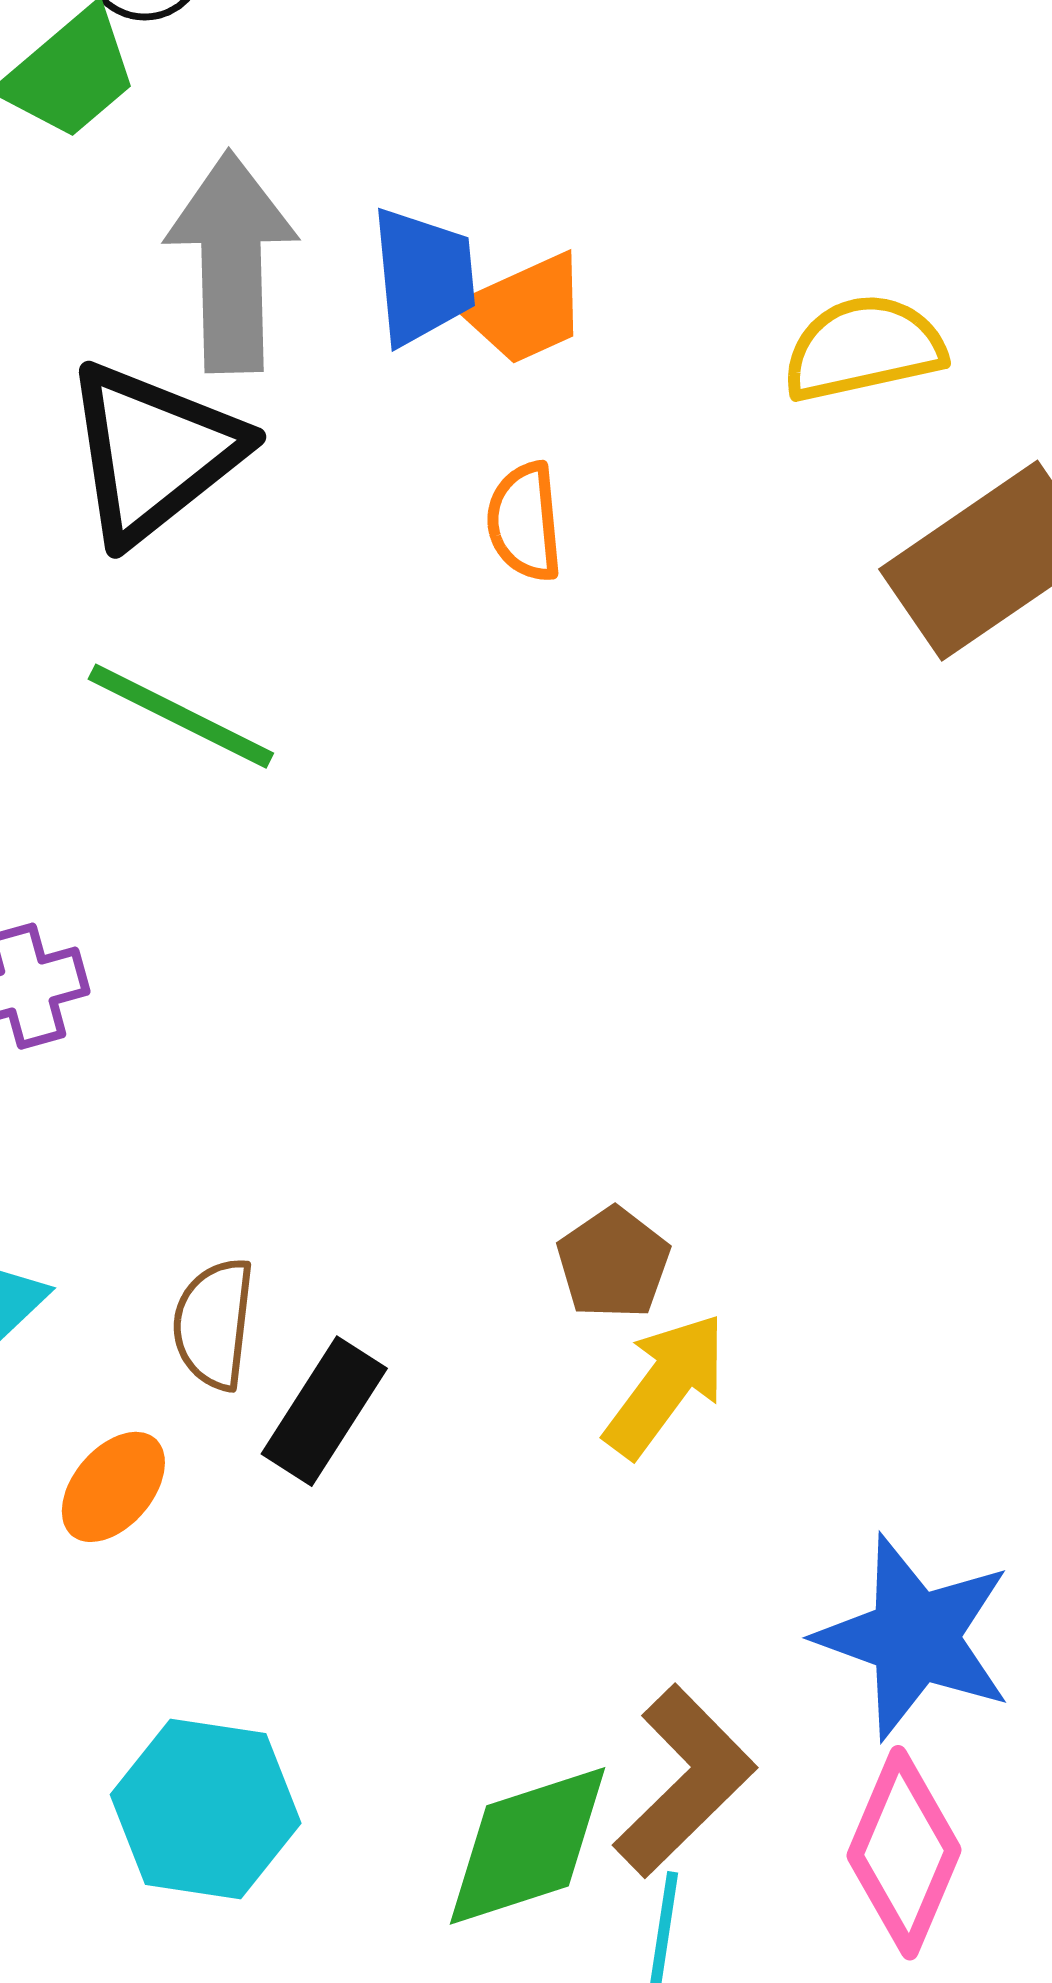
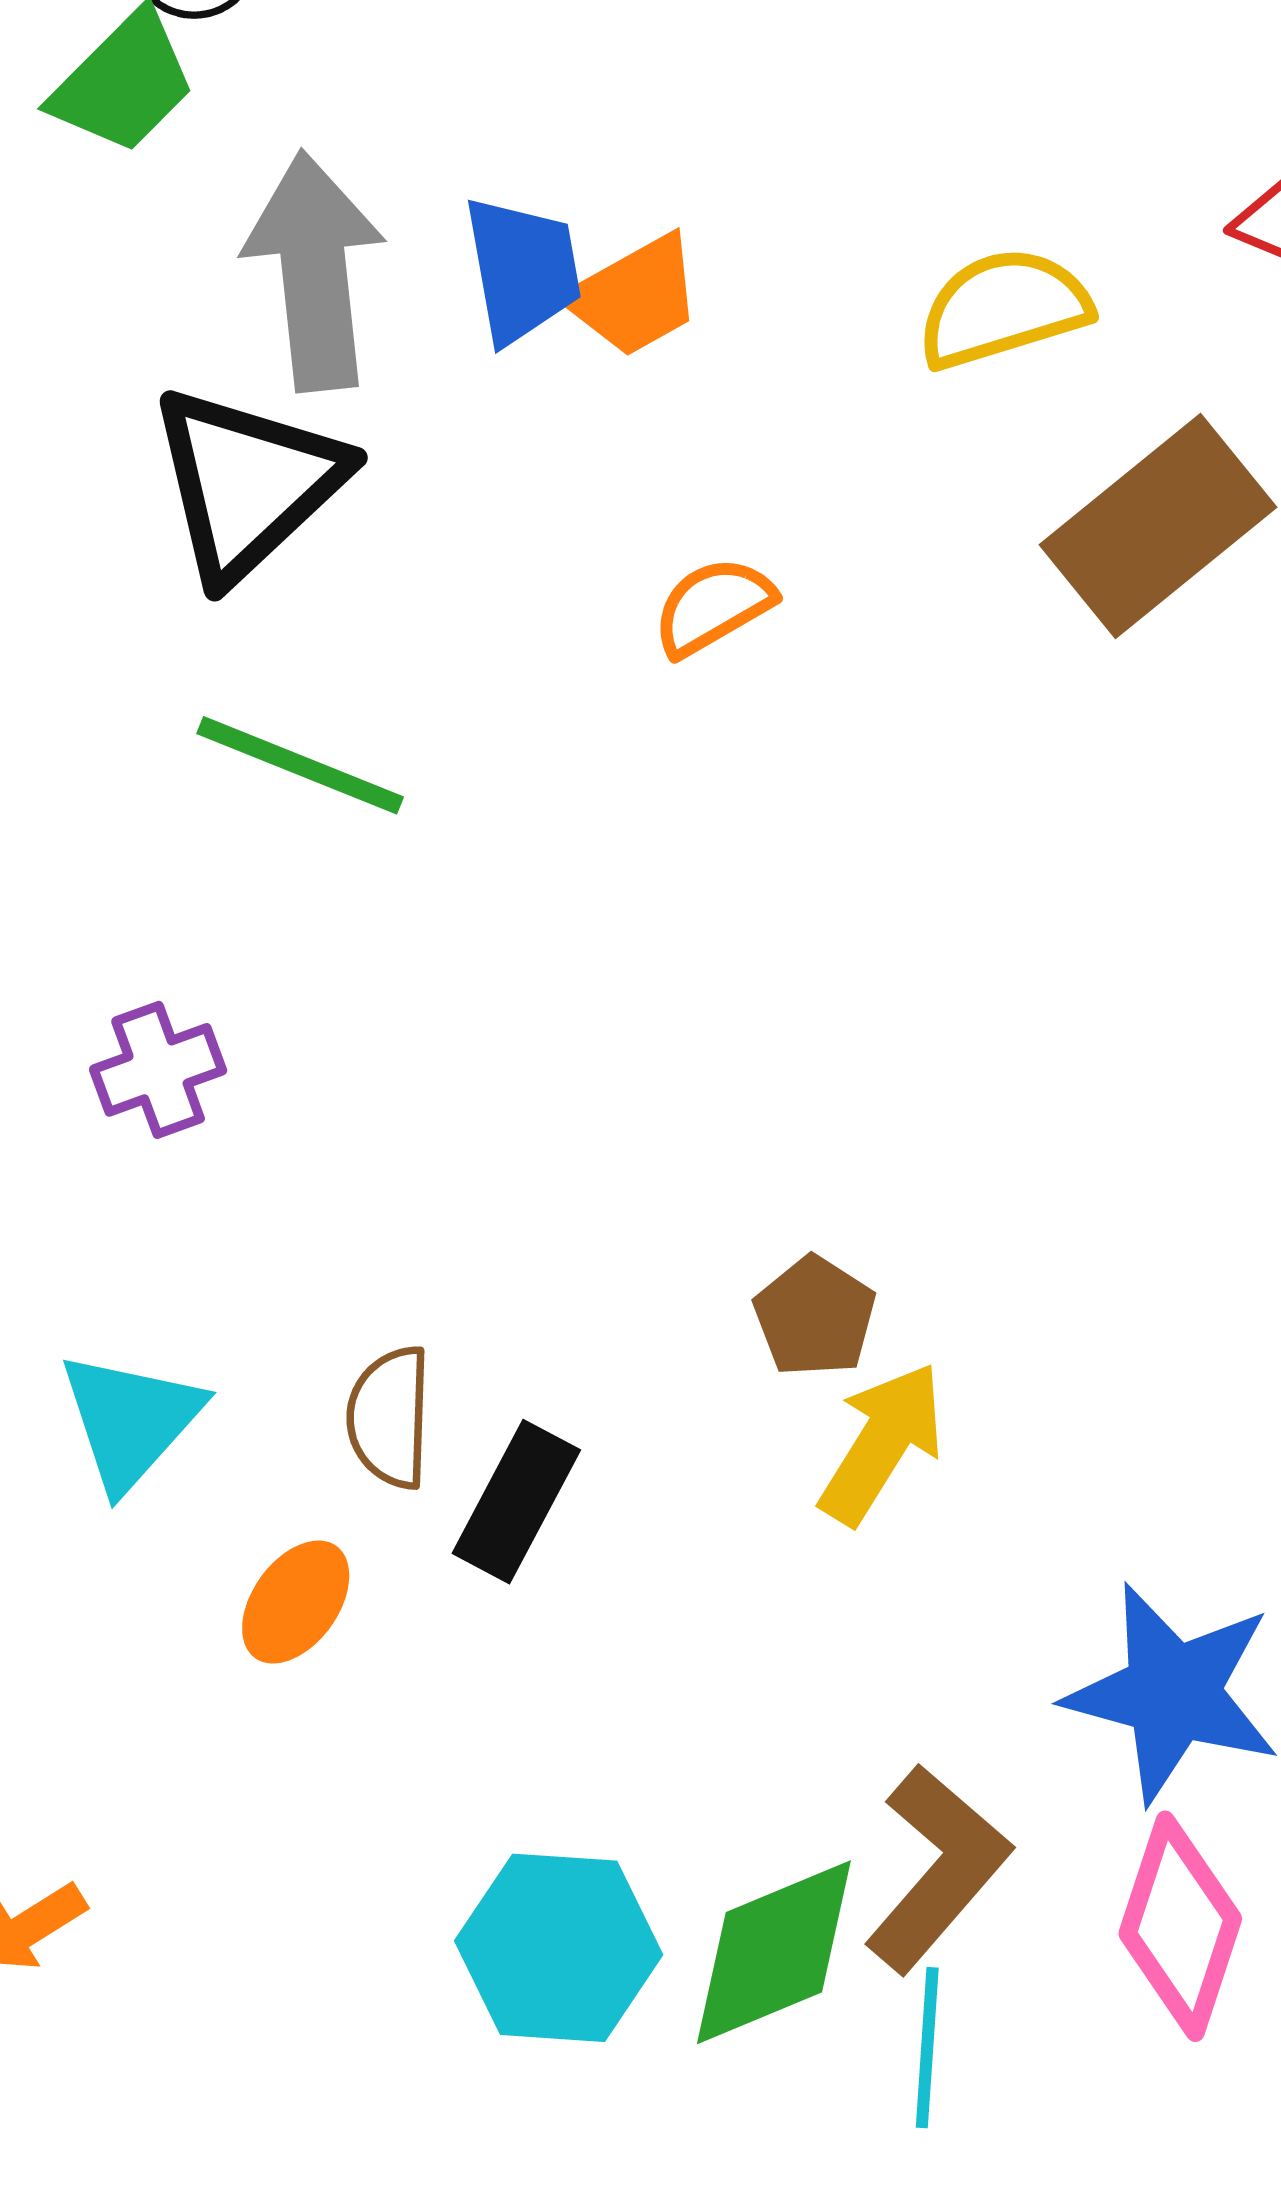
orange semicircle: (525, 522) -> (713, 606), moved, turned 70
cyan hexagon: (206, 1809) -> (559, 1948), moved

